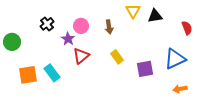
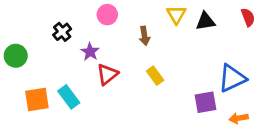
pink circle: (81, 26) -> (107, 15), moved
red semicircle: (187, 28) -> (248, 17), moved
purple square: (145, 69) -> (205, 102), moved

